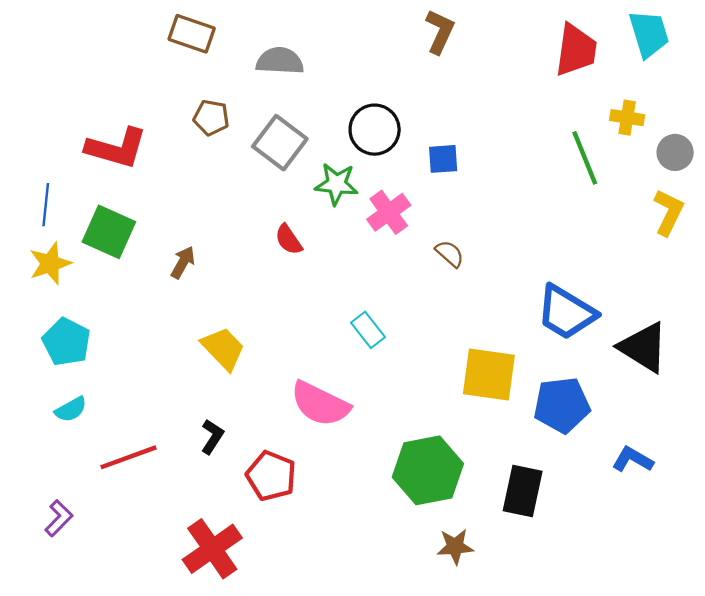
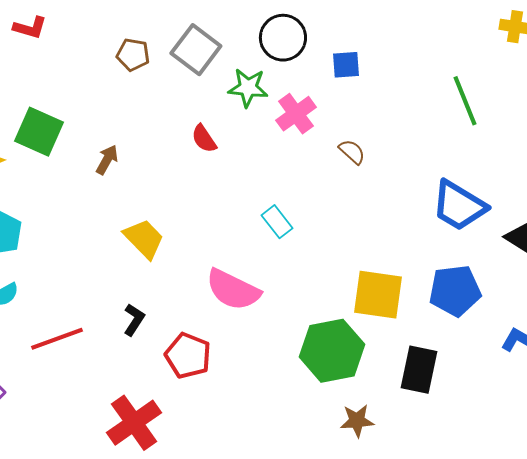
brown pentagon: (211, 118) -> (133, 55), moved
red L-shape: (117, 148) -> (30, 28), moved, size x0.6
green line: (585, 158) -> (465, 101), moved
yellow square: (489, 375) -> (378, 295), moved

